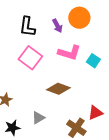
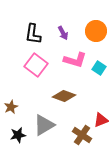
orange circle: (79, 18) -> (96, 31), moved
gray triangle: (38, 118) -> (44, 125), size x1.6

